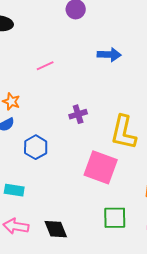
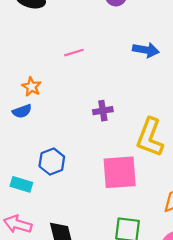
blue hexagon: (36, 147) -> (52, 162), moved
pink square: (101, 167) -> (120, 172), turned -32

